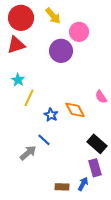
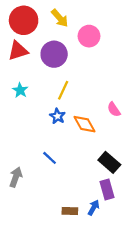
purple circle: (61, 51) -> (54, 54), moved
yellow line: (29, 98) -> (63, 90), moved
blue star: (51, 115) -> (57, 116), moved
gray arrow: (28, 153) -> (16, 177), moved, turned -30

